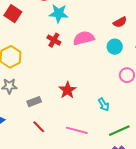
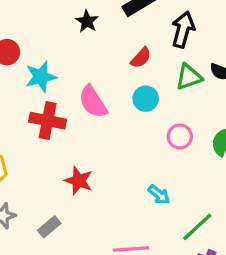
pink semicircle: (84, 38) -> (93, 102), turned -90
red cross: (54, 40) -> (48, 121), size x1.5
red star: (68, 90) -> (79, 181), moved

